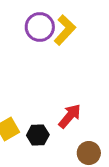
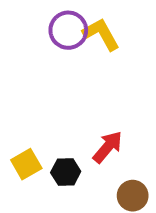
yellow L-shape: (65, 30) -> (101, 34), turned -72

